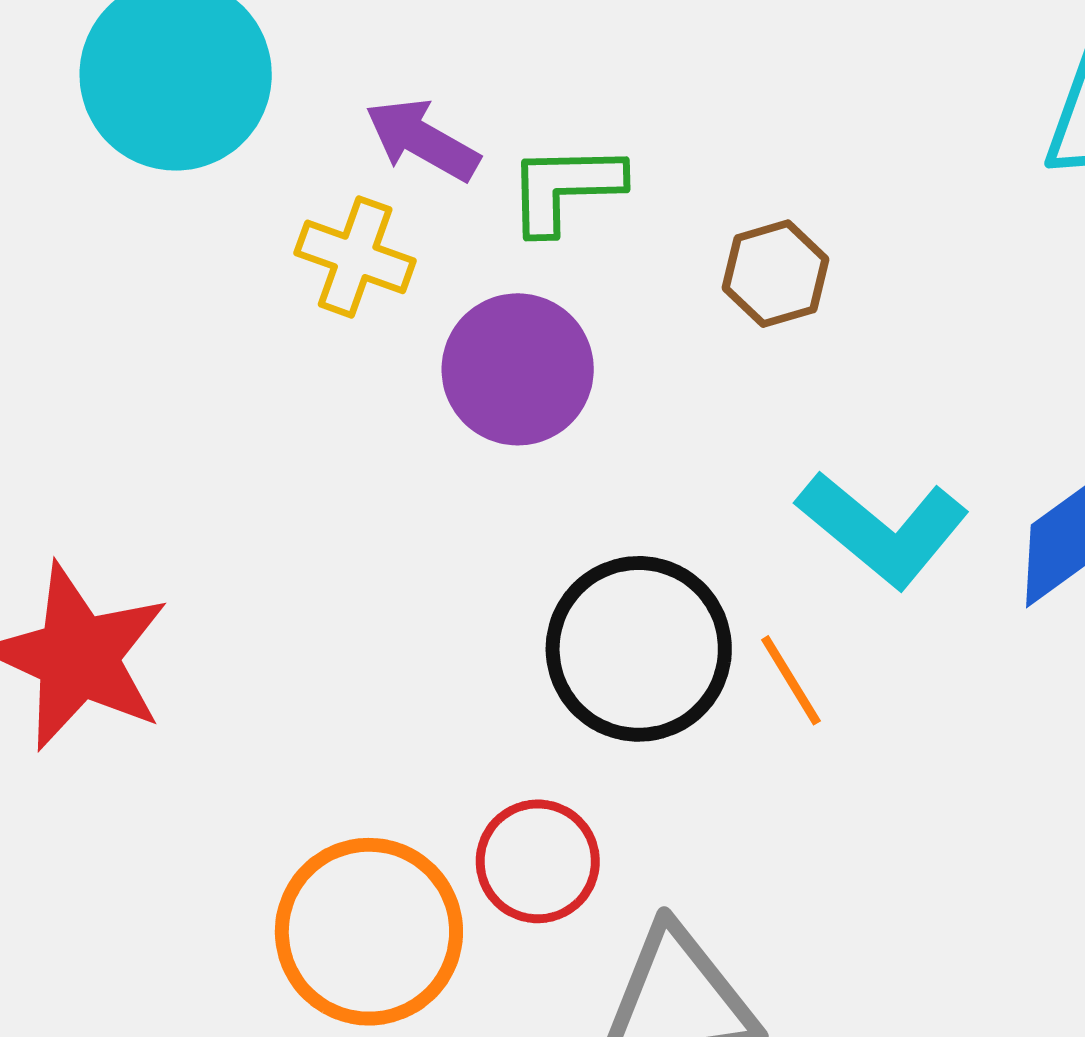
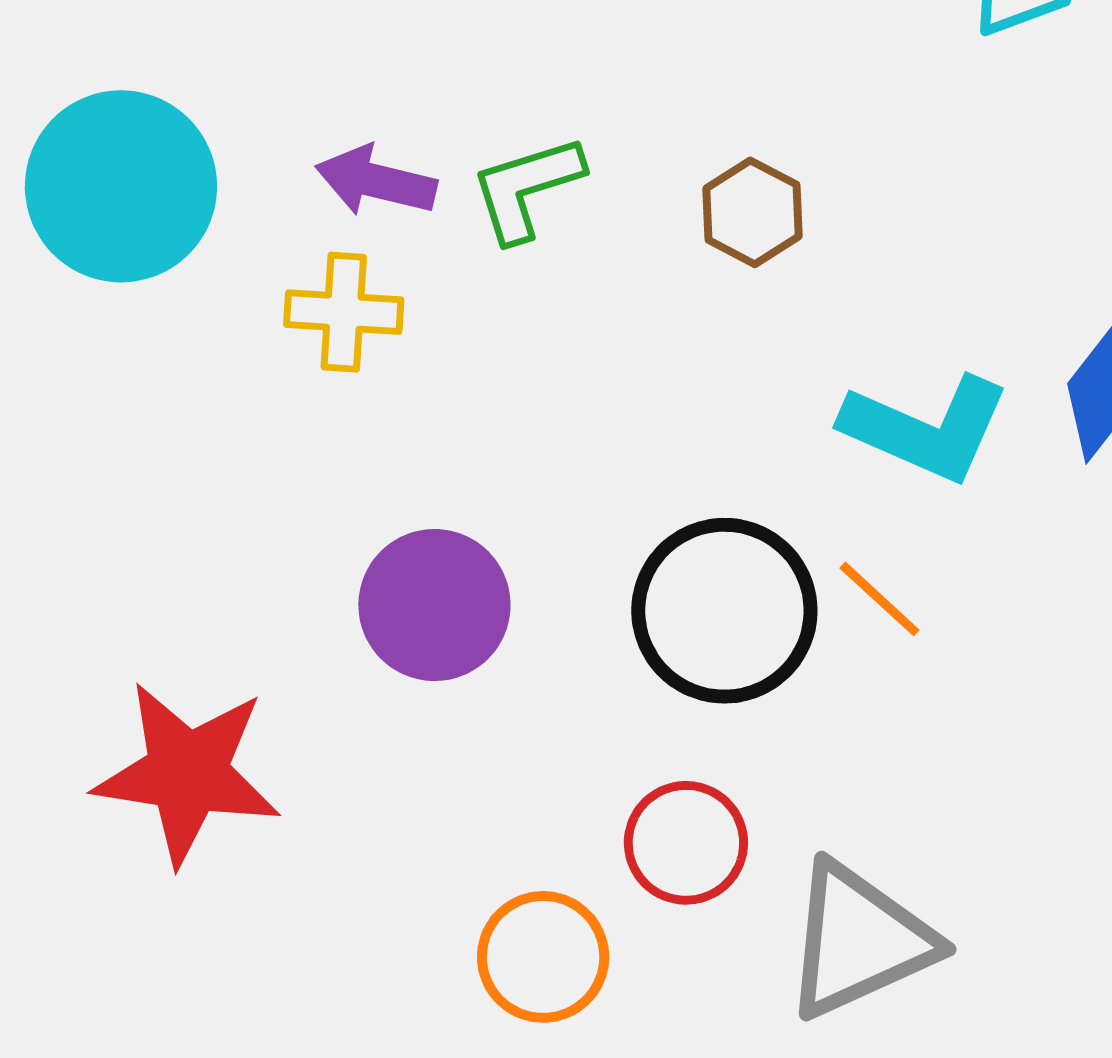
purple circle: (518, 369) -> (434, 605), moved
orange circle: (369, 932) -> (543, 957), size x0.7

